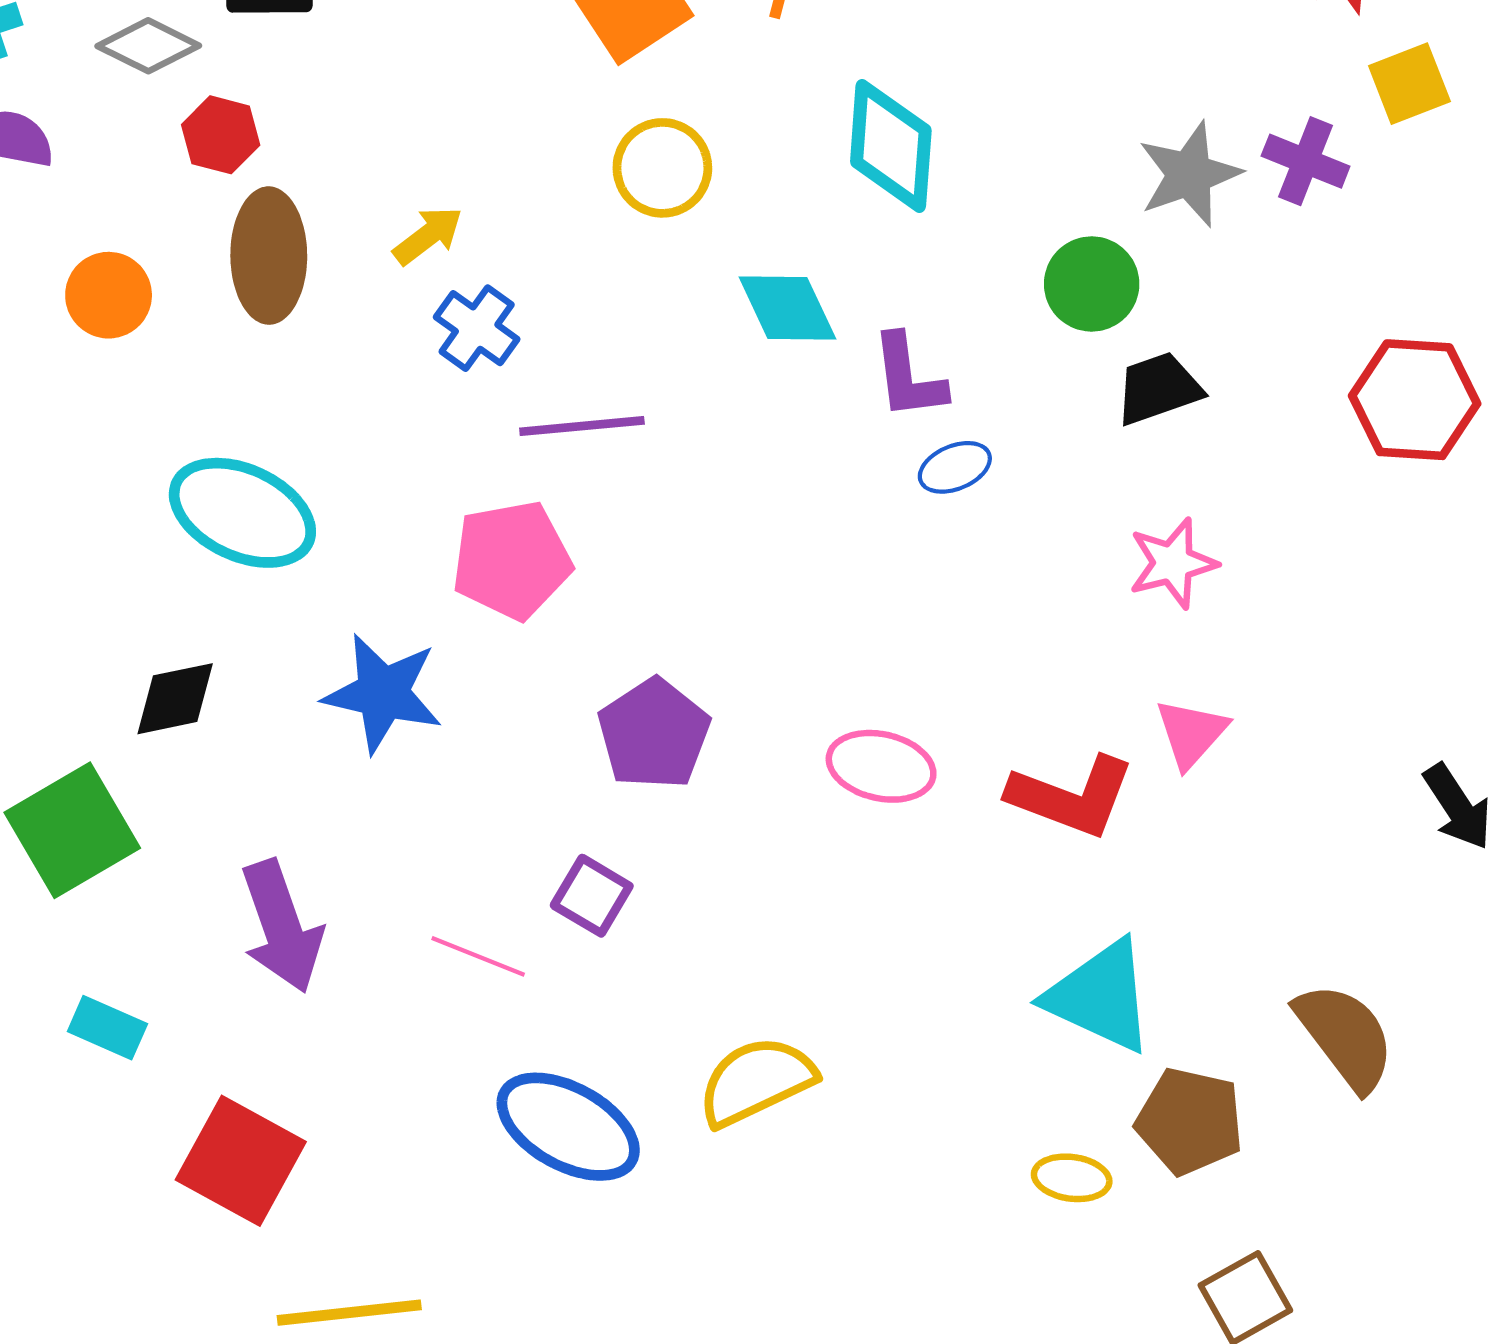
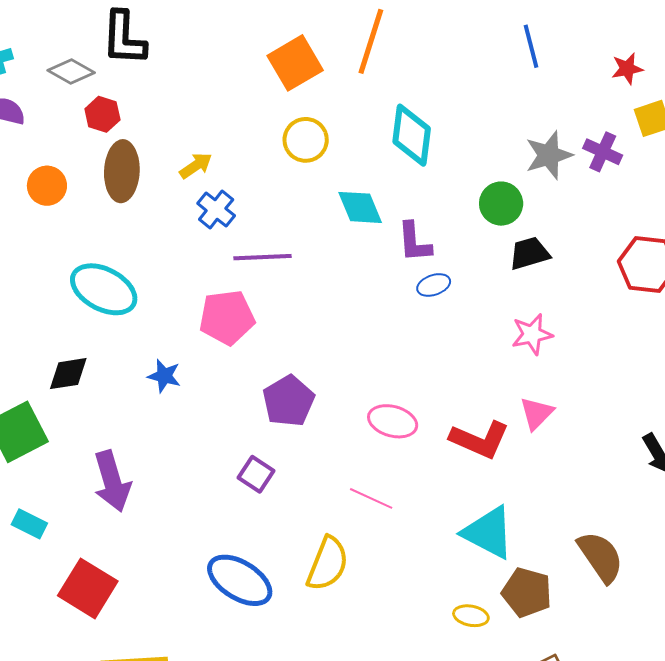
blue star: (383, 693) -> (164, 376), size x0.6
pink line: (478, 956) -> (371, 498), moved
yellow semicircle: (756, 1081) -> (328, 564), turned 134

